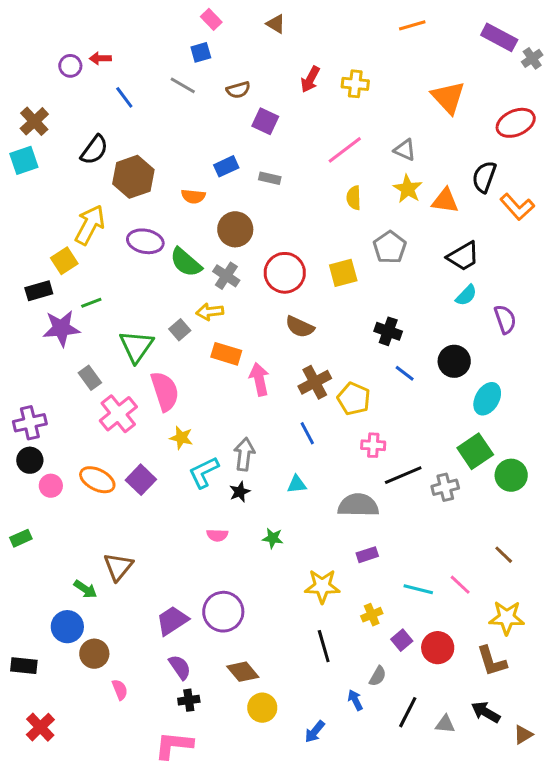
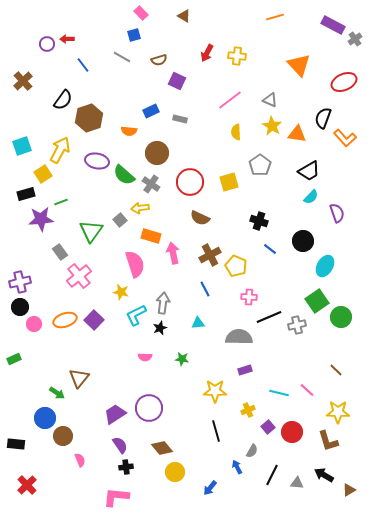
cyan square: (24, 160) -> (22, 146), moved
pink semicircle: (165, 391) -> (135, 264), moved
orange ellipse: (97, 480) -> (65, 320), turned -45

